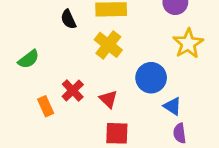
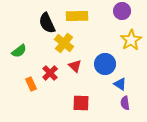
black semicircle: (68, 19) -> (47, 23), size x1.5
yellow cross: (108, 45) -> (64, 43), moved
red triangle: (108, 99) -> (75, 66), moved

